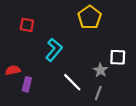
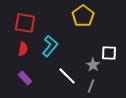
red square: (27, 25) -> (25, 23), size x1.5
red semicircle: (13, 70) -> (23, 49), moved, turned 112
purple rectangle: (27, 84) -> (25, 78), turned -56

